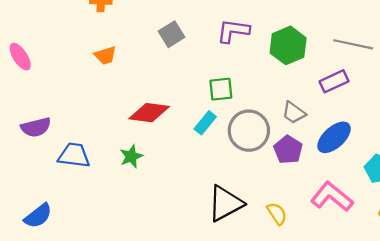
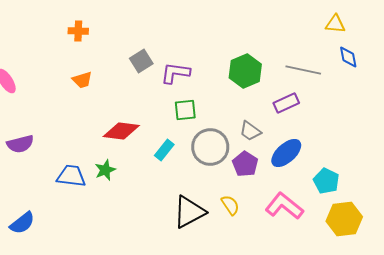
purple L-shape: (233, 31) -> (175, 73), moved
cyan rectangle: (205, 123) -> (164, 150), moved
blue trapezoid: (74, 155) -> (71, 176), moved
yellow semicircle: (277, 214) -> (230, 205), moved

